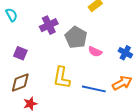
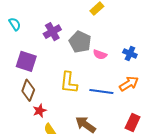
purple square: (20, 53) -> (26, 61), size x1.5
brown diamond: (20, 82) -> (28, 90), turned -45

